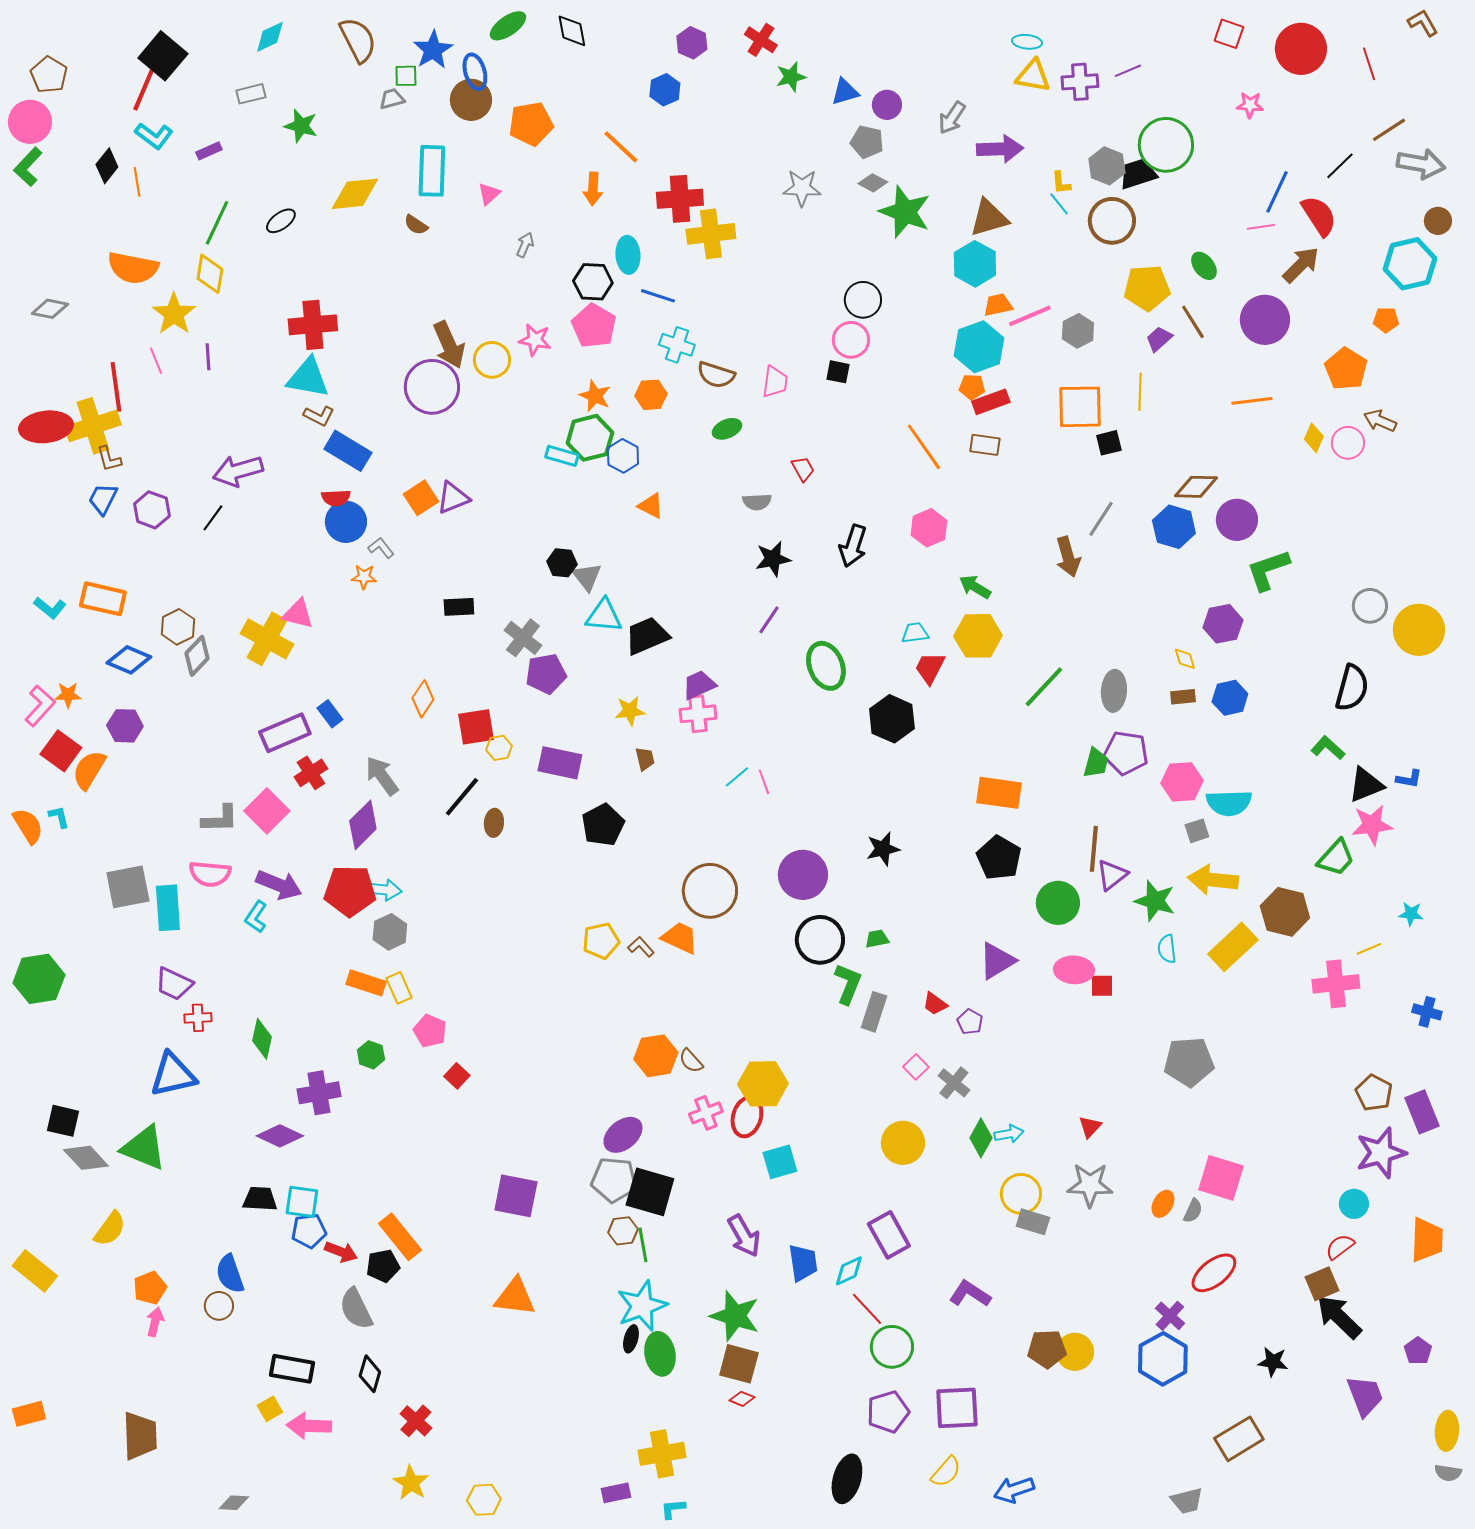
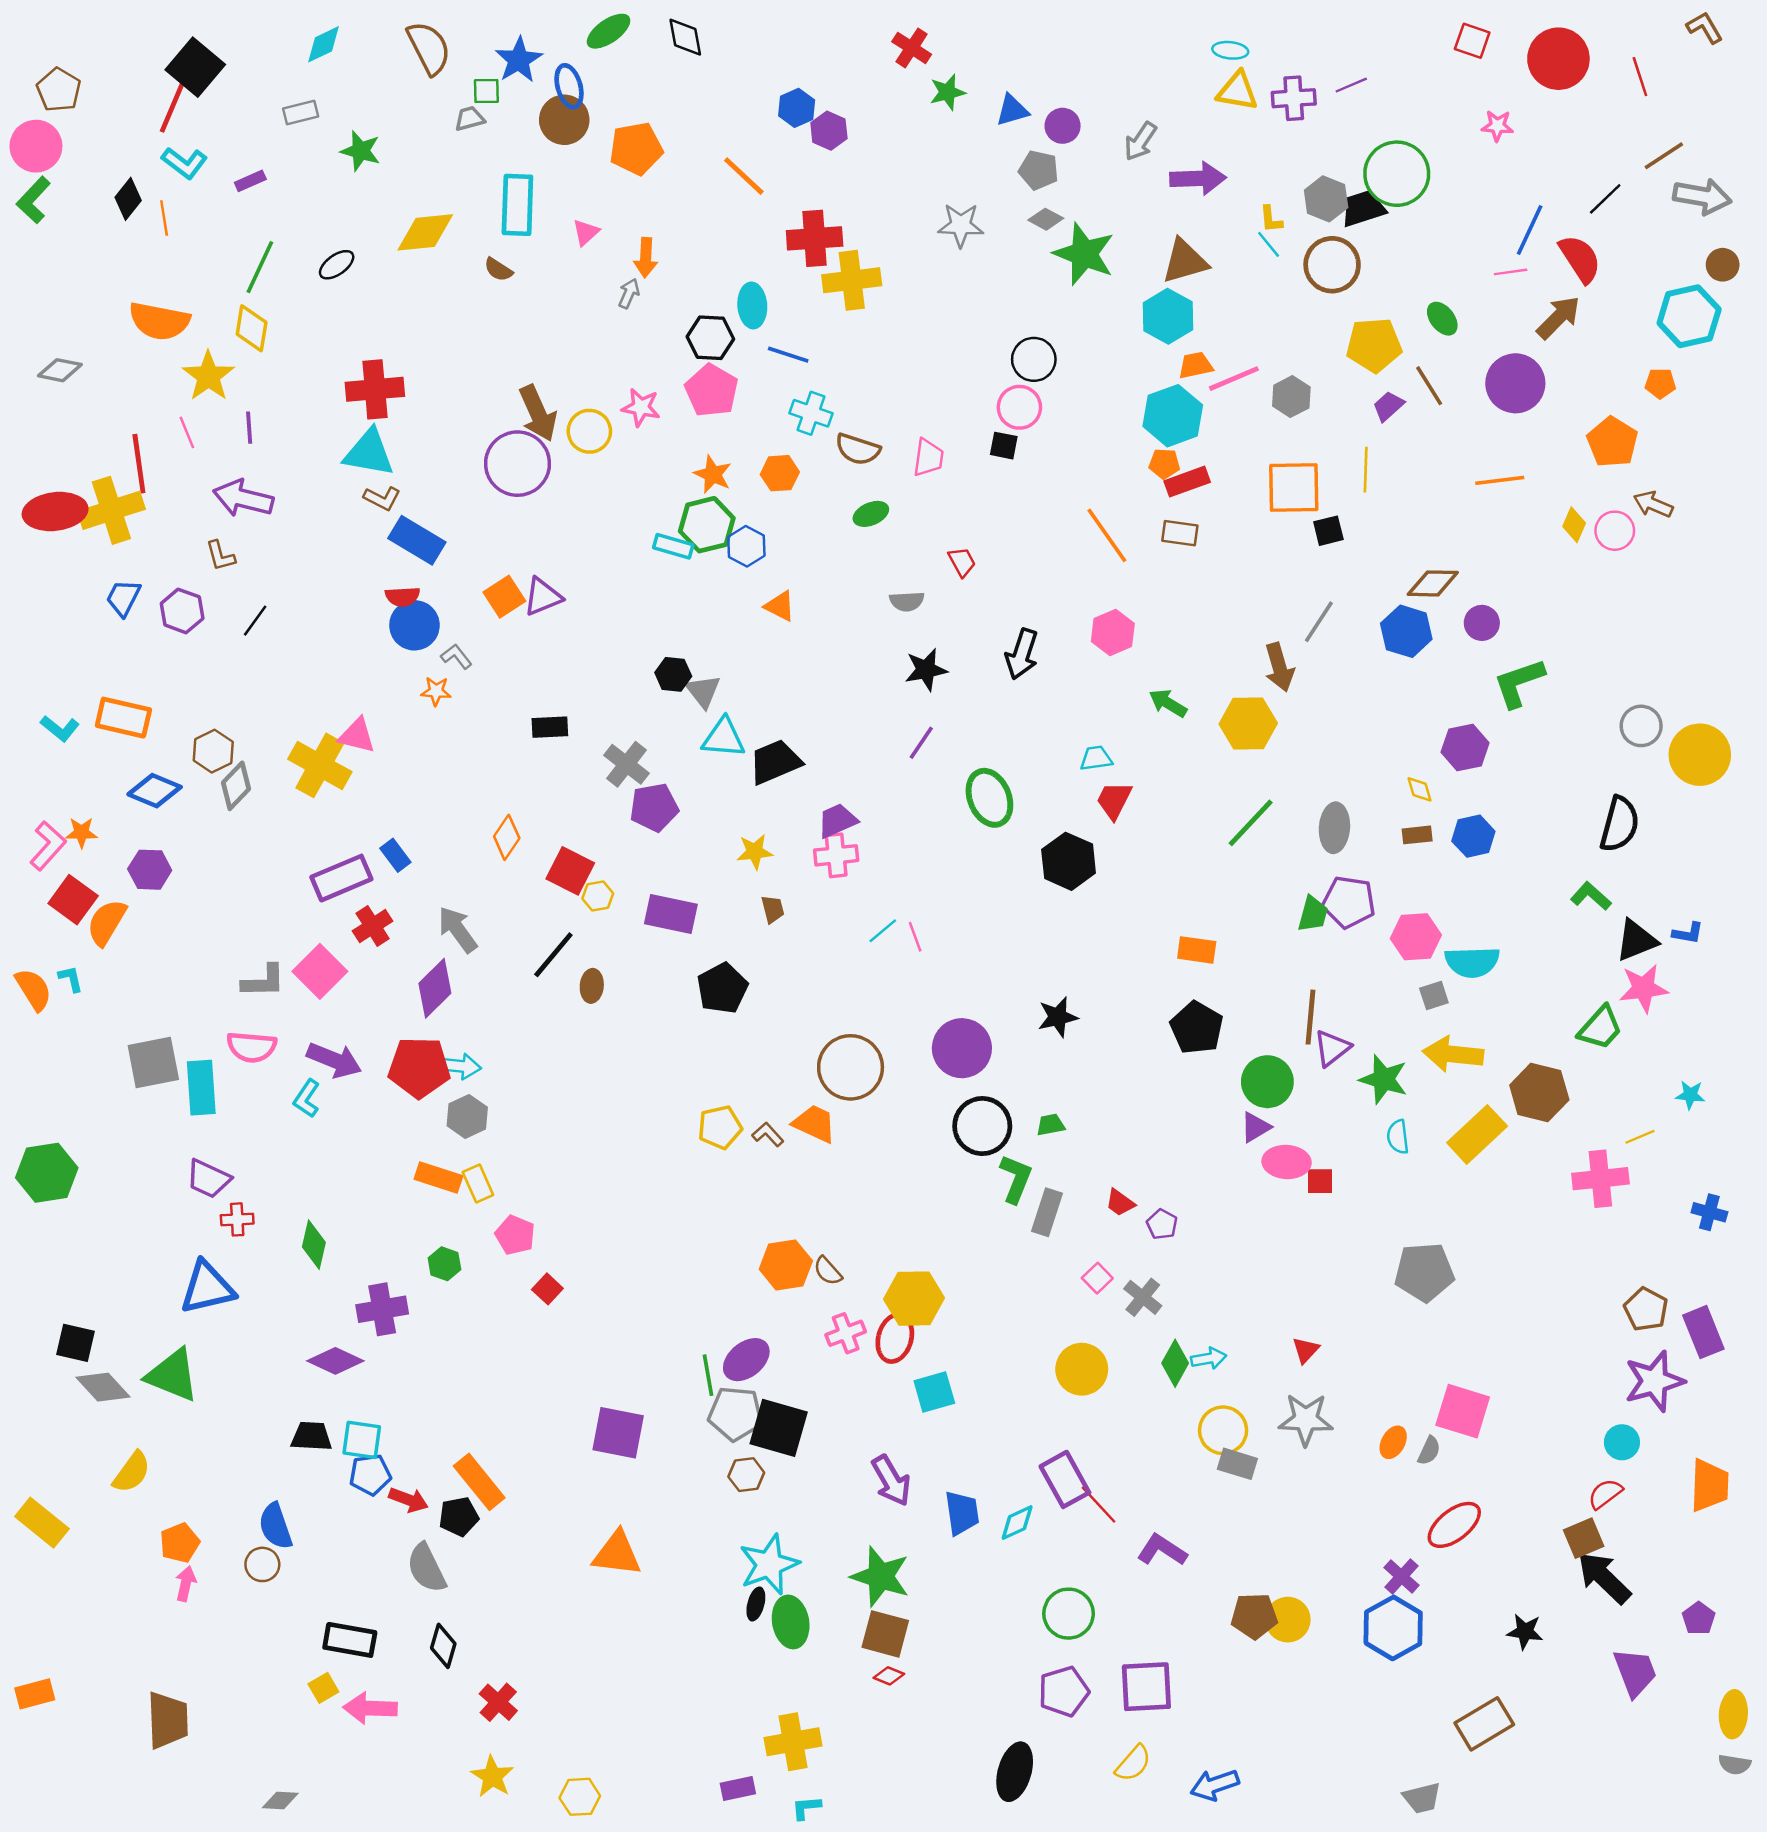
purple hexagon: (692, 43) -> (829, 131), moved
orange arrow: (593, 189) -> (646, 258), moved
brown L-shape: (109, 459) -> (220, 556), moved
purple arrow: (238, 471) -> (243, 498), moved, turned 30
purple circle: (1237, 520) -> (1482, 623), size x0.7
yellow hexagon: (978, 636) -> (1248, 724), moved
red square: (476, 727) -> (570, 871), turned 36
orange rectangle: (999, 793) -> (1197, 950), size x0.7
purple triangle: (997, 961) -> (1255, 1127), moved, size x0.7
green line: (643, 1245) -> (708, 1375), moved
red line: (867, 1309) -> (1098, 1505), moved

